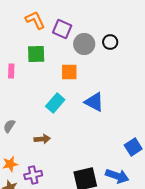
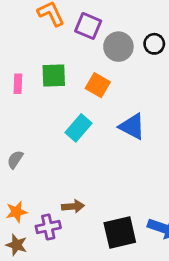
green square: (36, 54) -> (54, 76), moved
orange square: (69, 72) -> (98, 85), turned 30
brown arrow: (42, 139) -> (73, 206), moved

